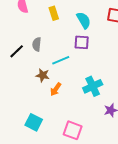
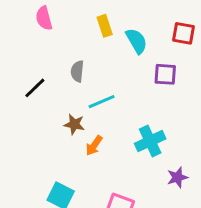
yellow rectangle: (54, 13) -> (105, 26), moved
purple square: (82, 42) -> (165, 74), moved
gray semicircle: (37, 44) -> (77, 71), moved

